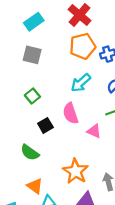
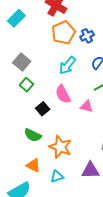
gray square: (32, 55) -> (22, 62), moved, turned 36
orange star: (76, 171) -> (60, 147), moved
orange triangle: (35, 186) -> (33, 165), moved

